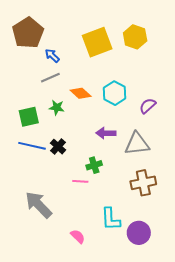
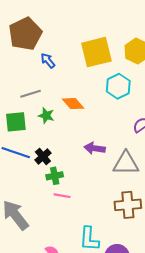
gray line: (50, 78) -> (31, 94), moved
cyan hexagon: (115, 93) -> (118, 86), moved
green cross: (94, 165) -> (55, 176), moved

